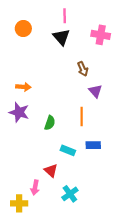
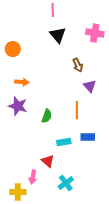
pink line: (65, 16) -> (53, 10), moved
orange circle: (23, 29) -> (13, 49), moved
cyan rectangle: (68, 150) -> (64, 142), turned -32

